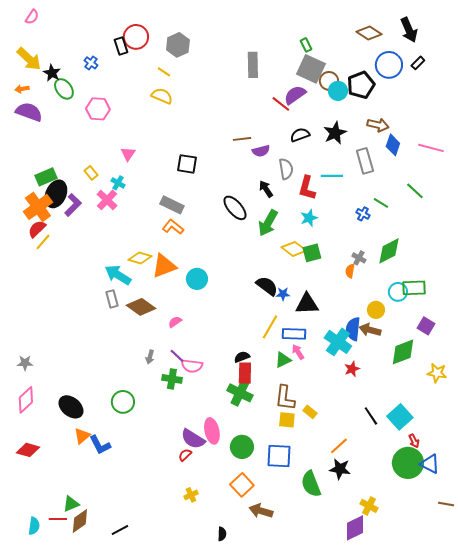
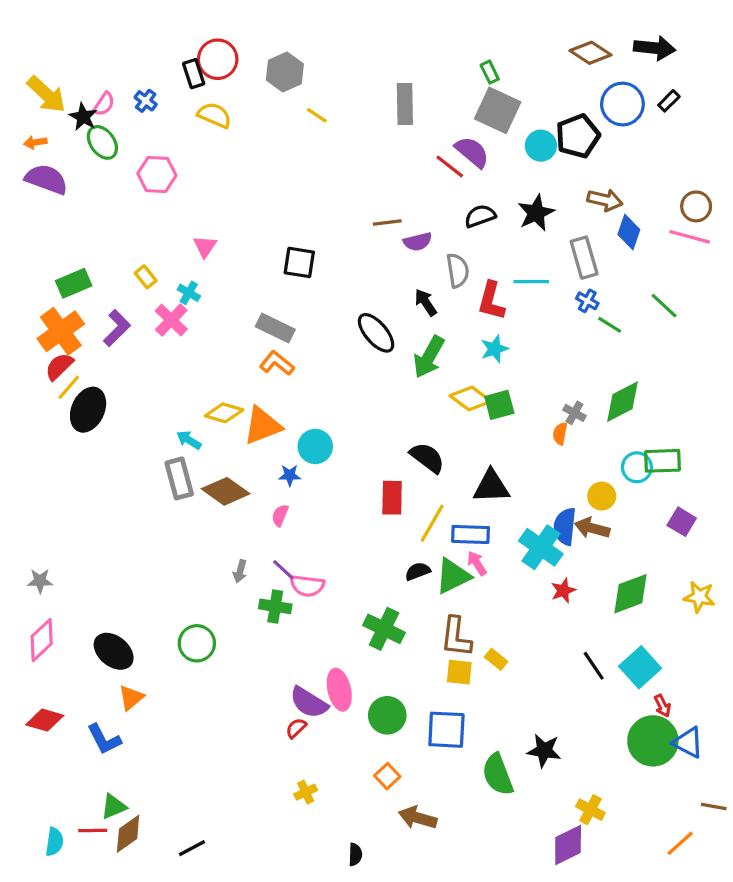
pink semicircle: (32, 17) -> (104, 104), moved
black arrow: (409, 30) -> (654, 48), turned -60
yellow line: (164, 72) -> (317, 115), moved
brown circle: (329, 81) -> (696, 206), moved
purple semicircle: (295, 95) -> (472, 152), turned 75
yellow semicircle: (162, 96) -> (214, 115), moved
black ellipse: (56, 194) -> (88, 410), moved
blue cross: (363, 214) -> (587, 301), moved
cyan arrow: (118, 275) -> (189, 440), size x0.6
blue star: (283, 294) -> (290, 475), moved
gray rectangle: (112, 299) -> (179, 478), size x1.4
pink semicircle: (175, 322) -> (280, 515), turned -32
green diamond: (403, 352) -> (630, 594), moved
black semicircle: (242, 357) -> (418, 571), moved
green triangle: (283, 360) -> (453, 576), size x1.4
red rectangle: (245, 373) -> (392, 498), moved
blue L-shape: (100, 445) -> (104, 739), moved
orange line: (339, 446) -> (680, 843), moved
orange square: (242, 485) -> (387, 776), size x0.7

